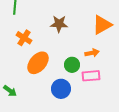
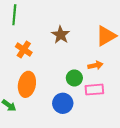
brown star: (59, 24) -> (61, 35), turned 30
orange ellipse: (38, 63) -> (27, 84), moved, turned -30

